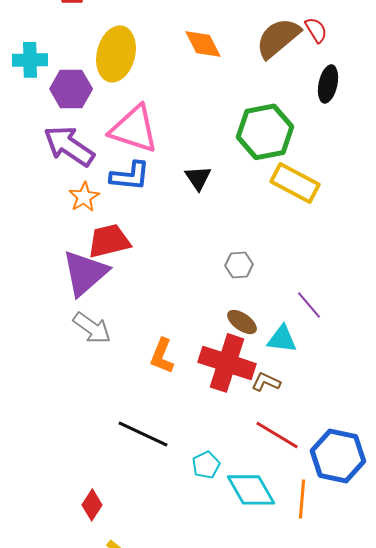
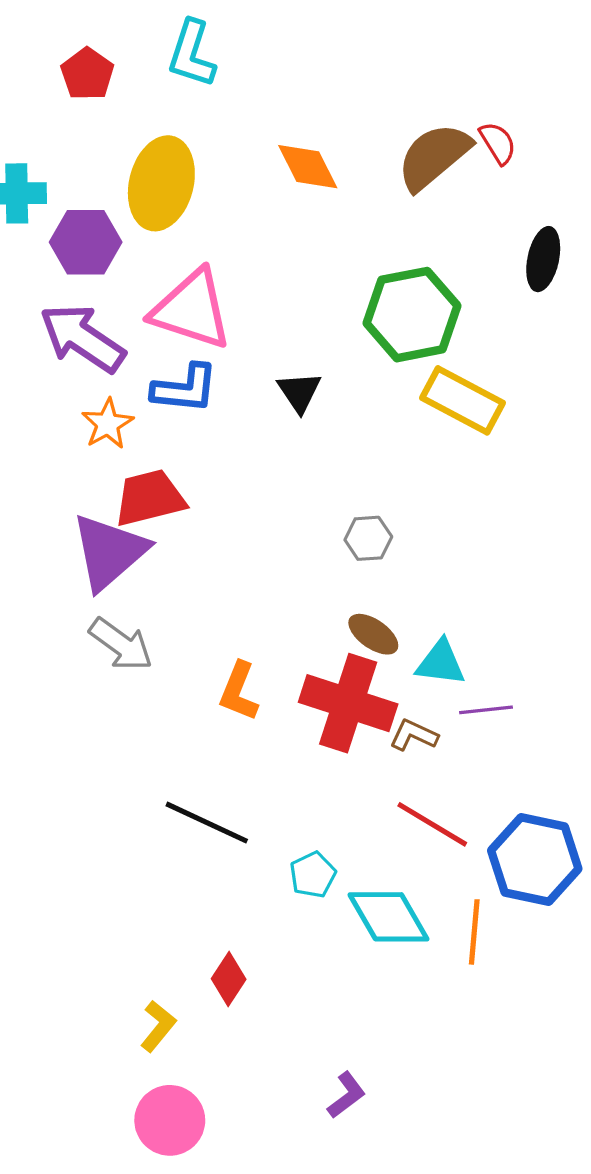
black ellipse: (328, 84) -> (543, 259), moved
purple line: (309, 305) -> (486, 710), moved, turned -56
red diamond: (92, 505) -> (229, 979), moved

